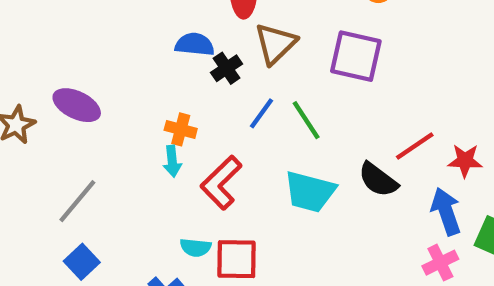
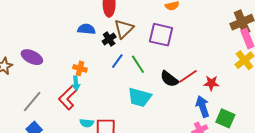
black cross: (227, 68) -> (109, 39), moved
black semicircle: (378, 180) -> (169, 79), moved
red L-shape: (221, 183) -> (68, 97), moved

